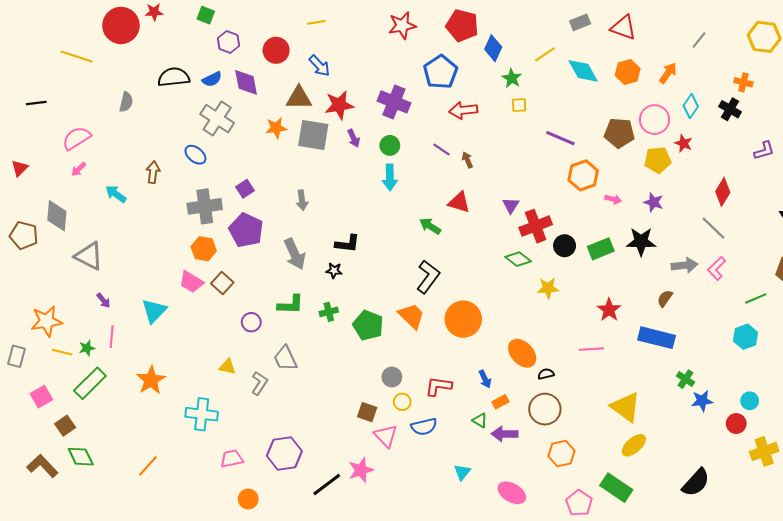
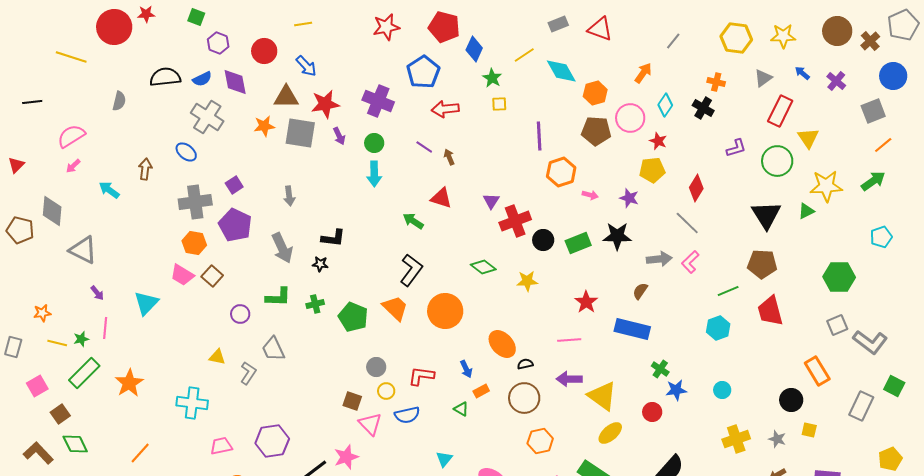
orange hexagon: (628, 72) -> (595, 93), moved
purple line: (560, 138) -> (539, 136), turned 64
yellow pentagon: (658, 160) -> (652, 170), moved
green diamond: (518, 259) -> (483, 267), moved
orange star: (47, 321) -> (42, 313), size x0.6
orange star: (151, 380) -> (129, 383), moved
red circle: (736, 424) -> (652, 412), moved
purple arrow: (505, 434) -> (569, 379), moved

